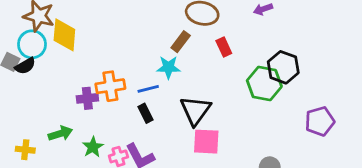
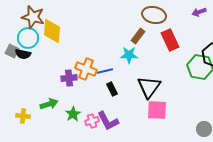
red rectangle: (224, 47) -> (170, 40), size x1.5
black semicircle: (25, 66) -> (23, 54), turned 42
orange cross: (110, 86) -> (86, 69), turned 30
blue line: (148, 89) -> (105, 71), moved

